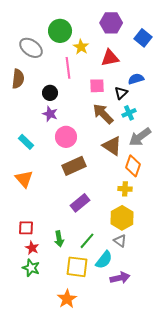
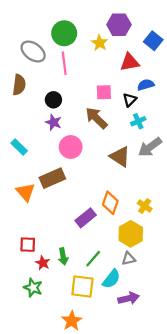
yellow star: (81, 47) -> (100, 43), moved
red triangle: (110, 58) -> (130, 62), moved
pink line: (68, 68) -> (64, 63), moved
brown arrow: (103, 114) -> (96, 118), moved
cyan rectangle: (26, 142) -> (19, 147), moved
brown rectangle: (74, 166) -> (52, 178), moved
orange diamond: (133, 166) -> (110, 203), moved
yellow cross: (125, 189) -> (145, 206), moved, turned 32
gray triangle: (120, 241) -> (129, 259), turned -48
red star: (32, 248) -> (43, 263), moved

